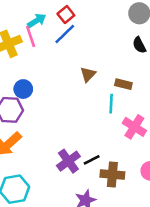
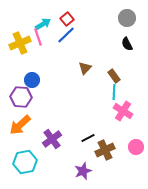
brown rectangle: (123, 84) -> (114, 76), turned 40
cyan line: (111, 104) -> (114, 92), moved
purple cross: (68, 161) -> (52, 139), moved
brown cross: (112, 175) -> (105, 150), turned -30

